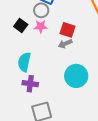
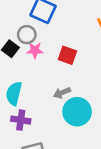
gray circle: (41, 10) -> (27, 35), moved
gray arrow: (65, 44) -> (62, 93), moved

